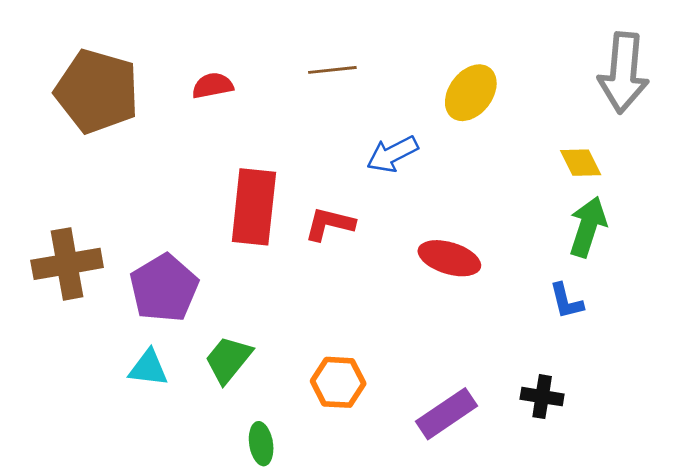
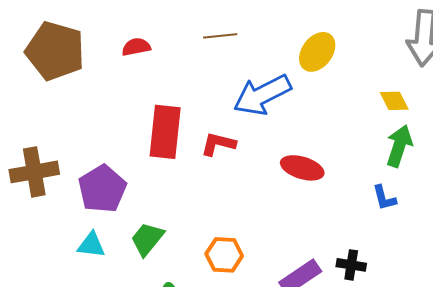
blue arrow: (392, 154) -> (262, 95), size x1.6
black cross: (542, 397) -> (351, 265), moved

